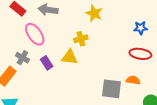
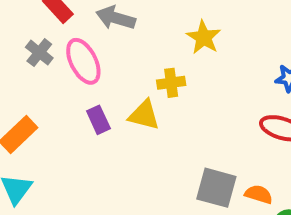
gray cross: (22, 58) -> (39, 53), moved
orange semicircle: (133, 80) -> (259, 194), moved

